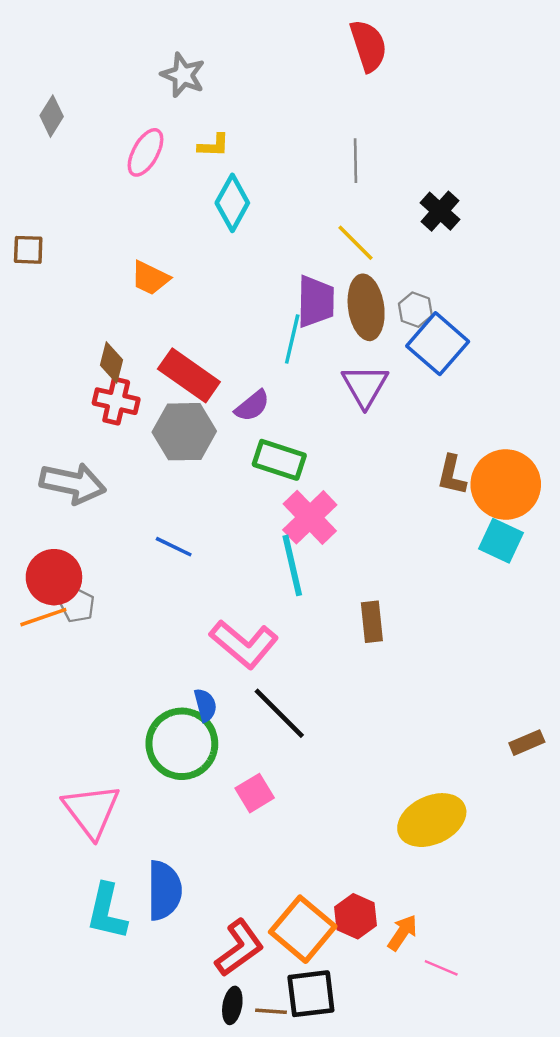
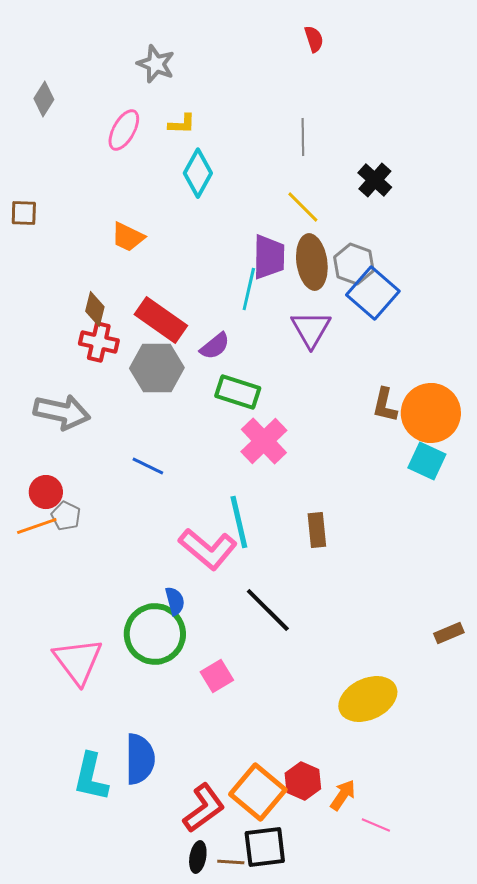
red semicircle: (368, 46) -> (314, 39), size x0.6
gray hexagon: (415, 310) -> (354, 264), size x1.4
cyan line: (292, 565) -> (239, 522), moved
red circle: (54, 577) -> (46, 492), size x0.7
black line: (279, 713) -> (268, 610), moved
pink triangle: (92, 811) -> (78, 661), moved

